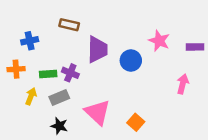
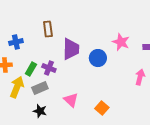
brown rectangle: (69, 25) -> (48, 29), turned 70
green rectangle: (48, 74) -> (31, 69), turned -56
yellow arrow: (31, 96) -> (17, 87), size x1.5
pink triangle: (98, 112) -> (71, 100), size x0.7

